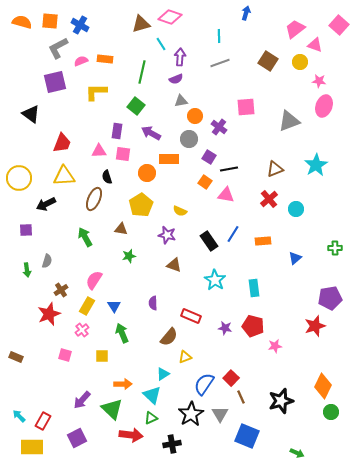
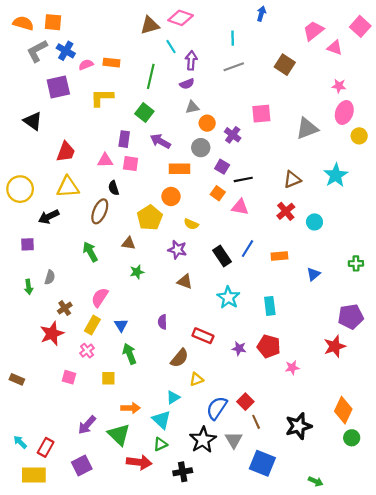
blue cross: (80, 25) -> (66, 51), moved
gray L-shape: (58, 48) -> (37, 51), moved
yellow circle: (300, 62) -> (359, 136), moved
orange circle: (147, 173) -> (171, 196), moved

